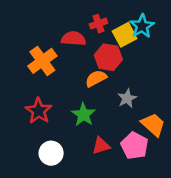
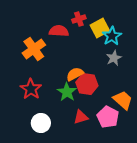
cyan star: (142, 26) -> (112, 36), moved
red hexagon: (108, 57) -> (87, 84), moved
orange semicircle: (96, 78) -> (75, 74), moved
gray star: (127, 98) -> (114, 58), moved

